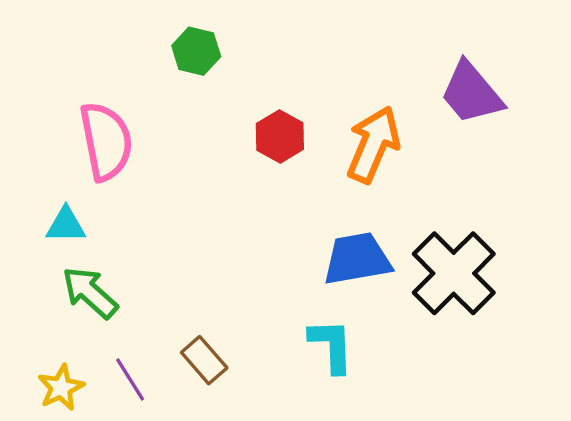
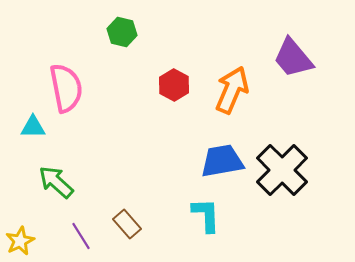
cyan triangle: (66, 225) -> (33, 127), moved
yellow star: (61, 388) -> (20, 241), moved

